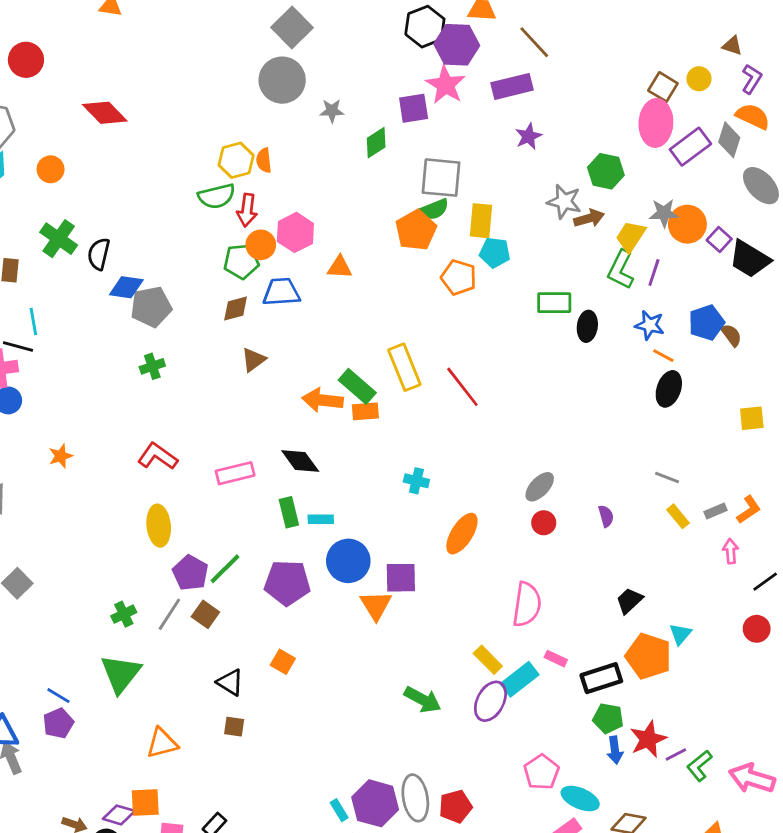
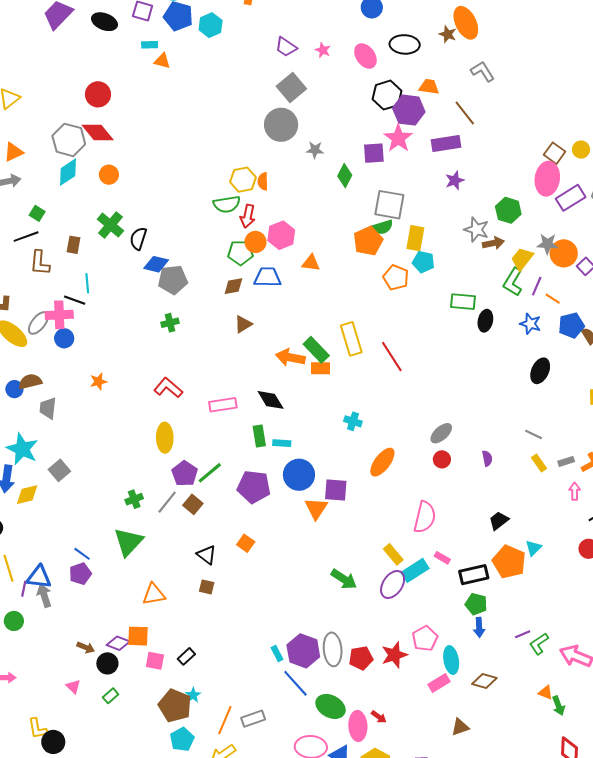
red diamond: (105, 113) -> (98, 132), moved
green diamond: (376, 143) -> (345, 176), turned -35
orange line: (663, 356) -> (553, 299), moved
red star: (648, 739) -> (394, 655), moved
cyan ellipse: (580, 799) -> (451, 660), turned 52

